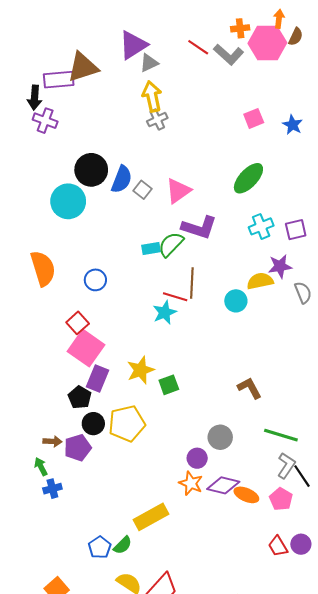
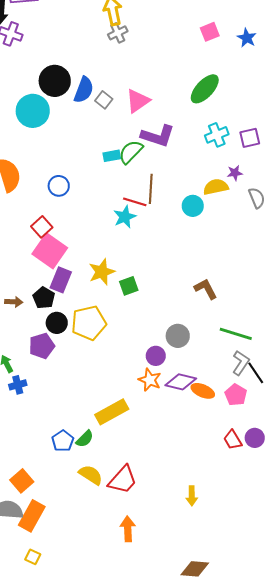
purple star: (280, 266) -> (235, 173), size x0.7
brown arrow: (52, 441) -> (14, 302), moved

